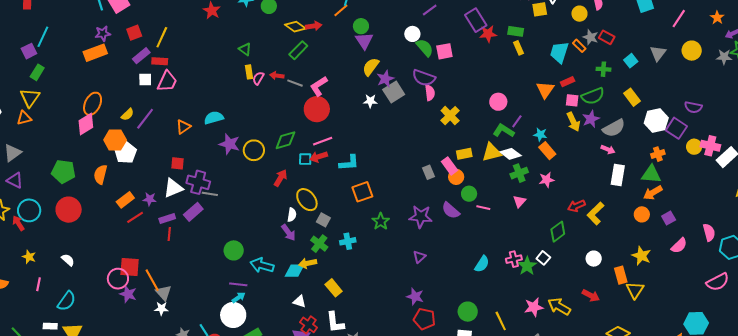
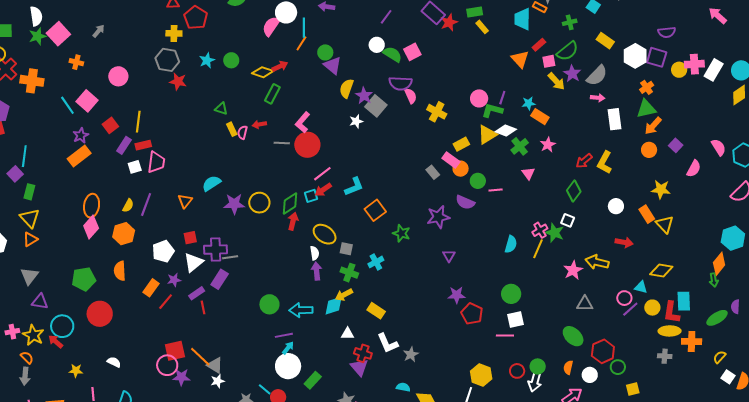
gray line: (295, 83) -> (282, 143), moved
pink circle: (498, 102) -> (479, 98), moved
green diamond: (285, 140) -> (290, 203), moved
white pentagon: (125, 153) -> (163, 251), moved, turned 30
purple arrow: (288, 232) -> (317, 271), turned -132
red pentagon: (424, 319) -> (472, 314), turned 30
yellow line: (501, 321) -> (538, 249), moved, turned 66

